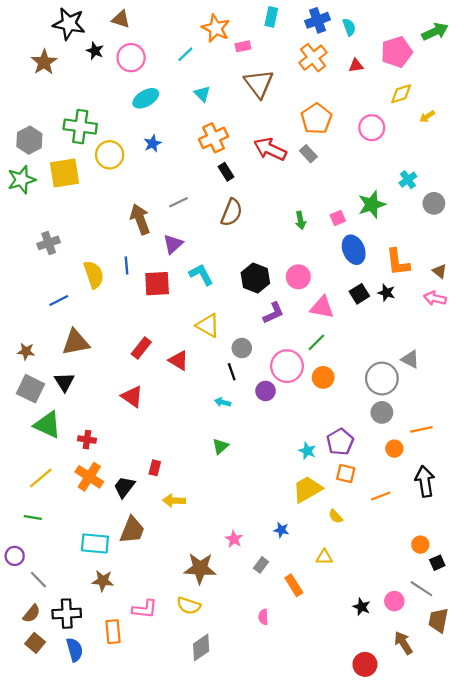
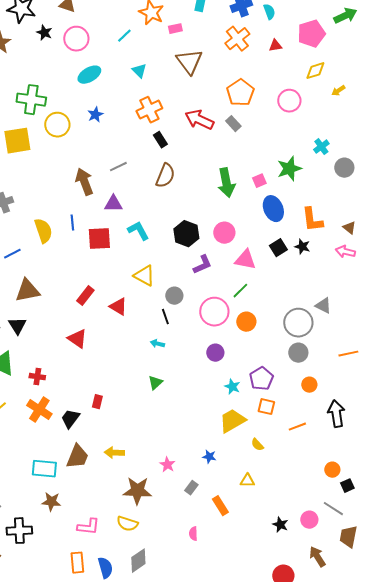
green arrow: (301, 220) -> (226, 183), size x1.8
purple triangle: (173, 244) -> (113, 204), turned 42
purple circle: (266, 391) -> (215, 353), moved
orange line: (421, 429) -> (348, 354), moved
yellow arrow: (174, 501) -> (114, 453), moved
orange rectangle: (113, 632) -> (77, 563), moved
blue semicircle: (75, 650) -> (105, 568), moved

